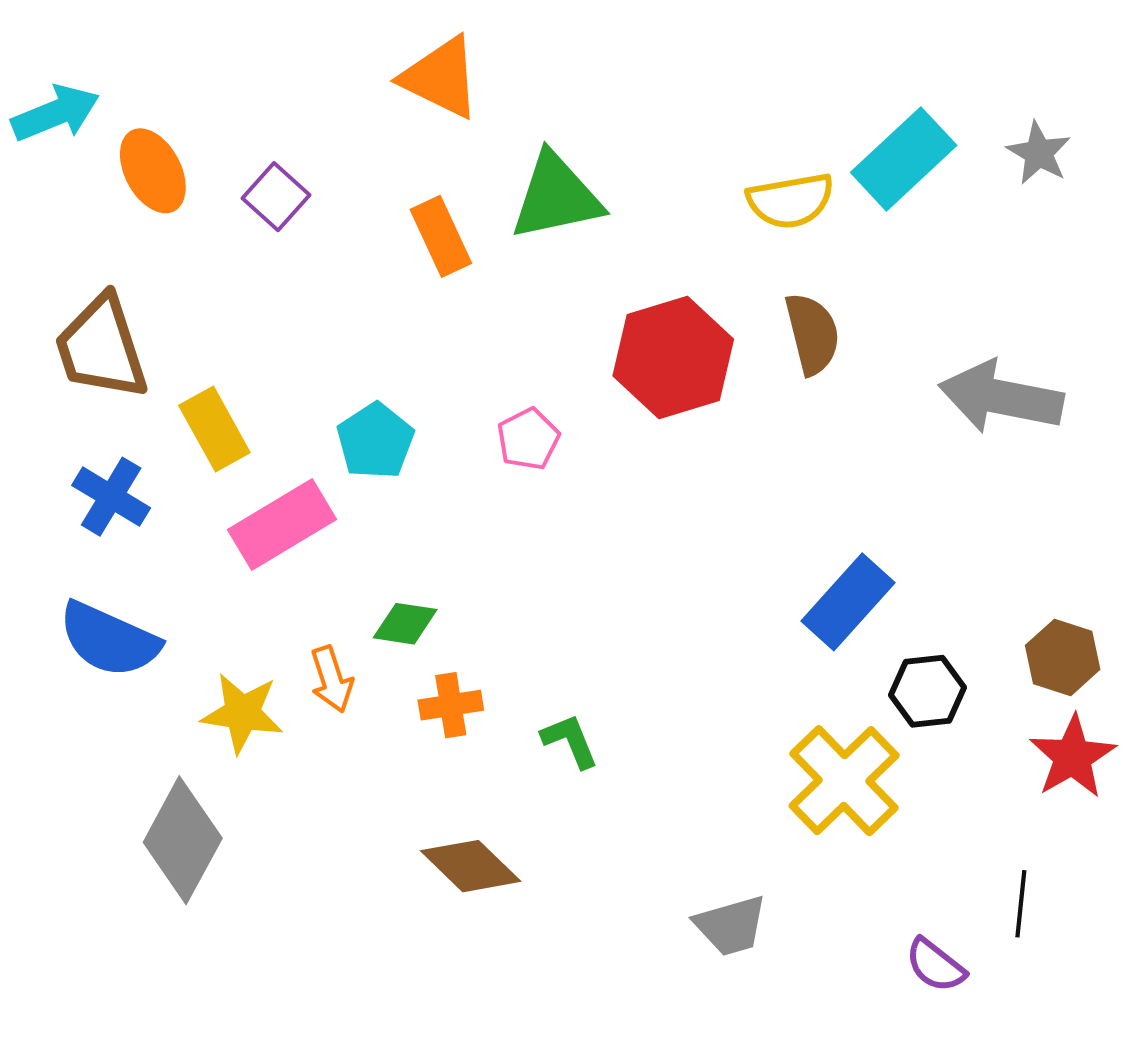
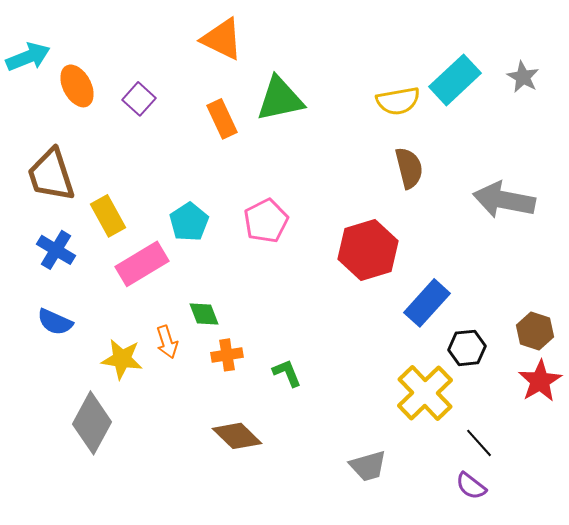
red hexagon: (673, 358) -> (368, 250), moved
pink pentagon: (528, 439) -> (266, 221), size x1.4
green diamond: (405, 624) -> (204, 314), turned 60
blue semicircle: (109, 640) -> (55, 322), size x0.7
black line: (1021, 904) -> (479, 443), moved, turned -48

